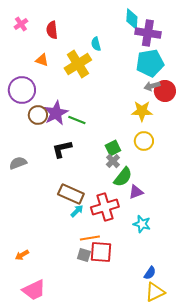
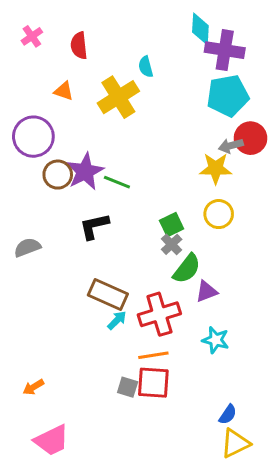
gray arrow: (152, 86) -> (231, 146), moved
orange line: (90, 238) -> (153, 355), moved

